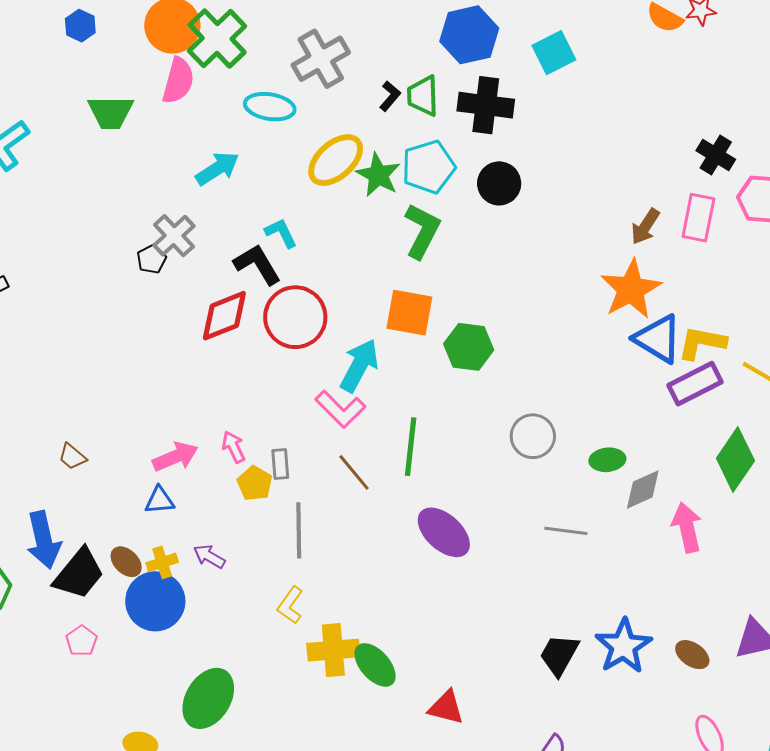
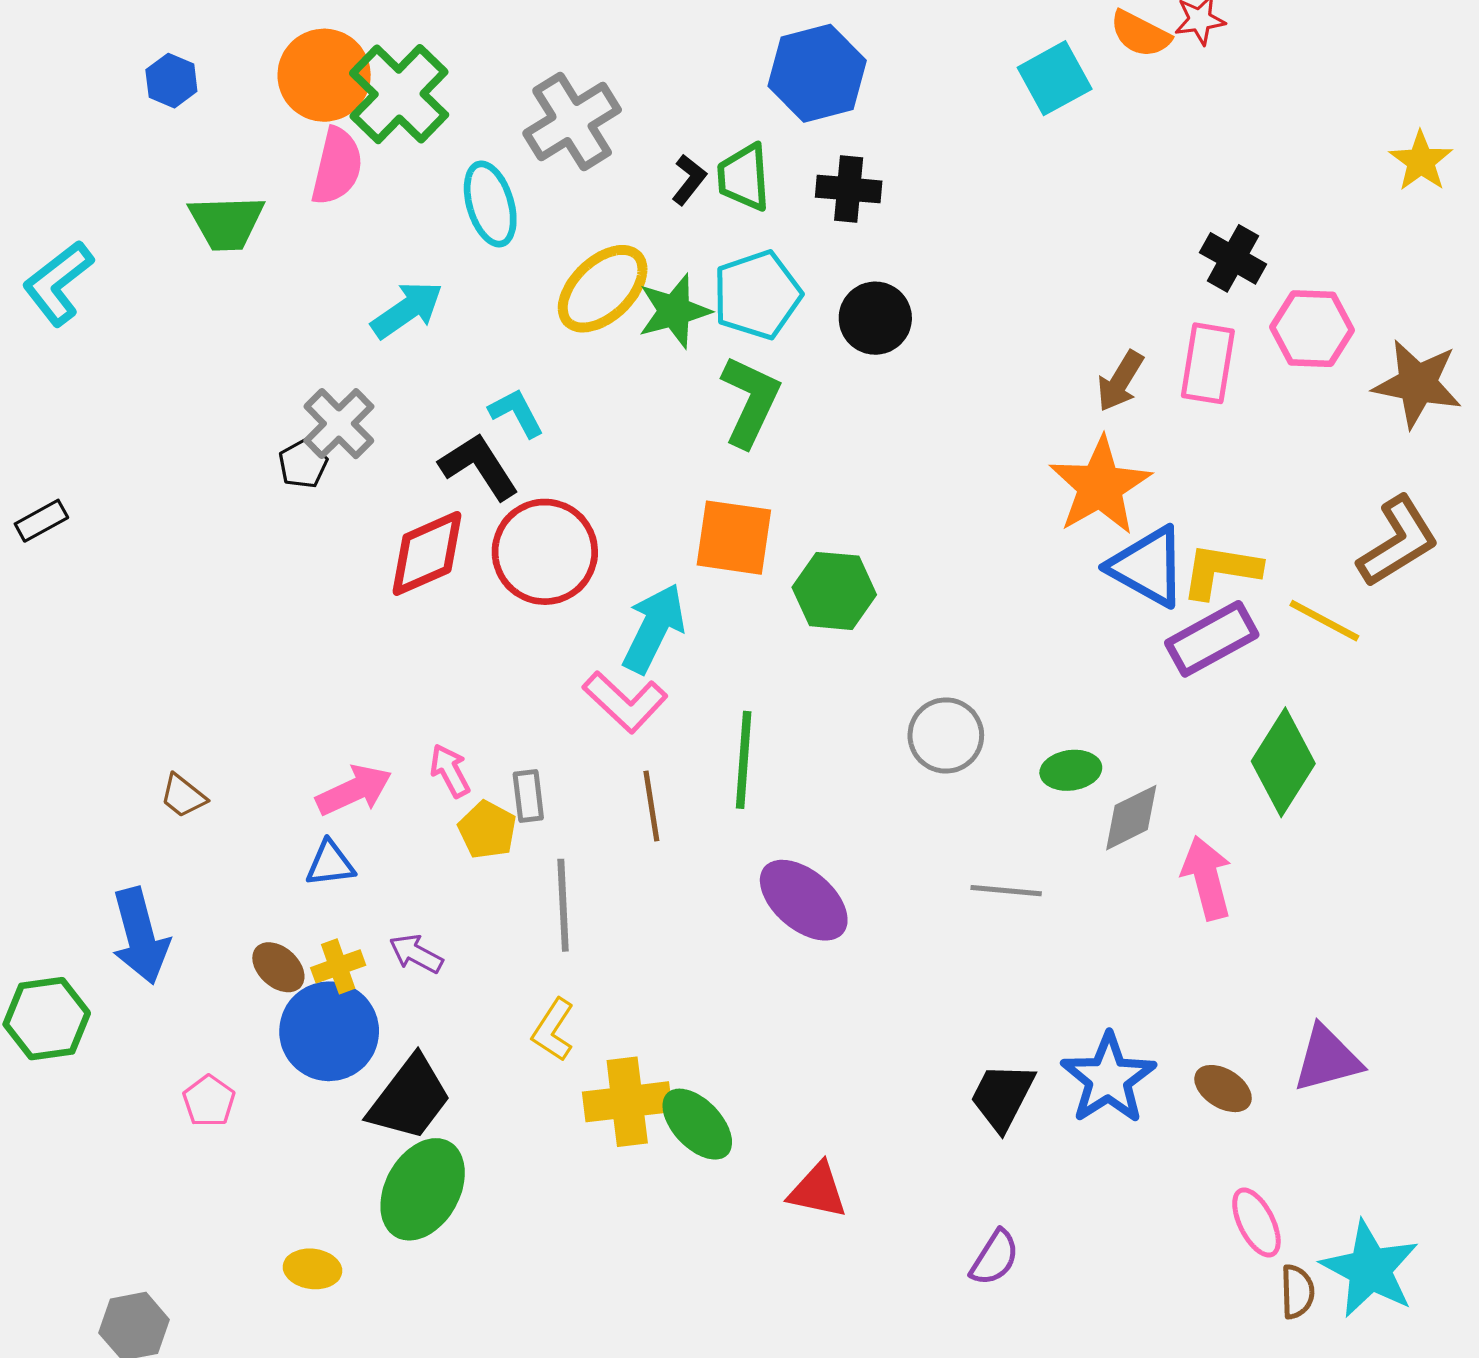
cyan square: (554, 53) -> (1055, 78), moved
black cross: (486, 105) -> (849, 189), size x0.7
cyan ellipse: (270, 107) -> (490, 204), turned 66
green star: (378, 175) -> (674, 311), turned 30
brown line: (354, 472) -> (651, 806), turned 33
black trapezoid: (79, 574) -> (410, 1098), moved

